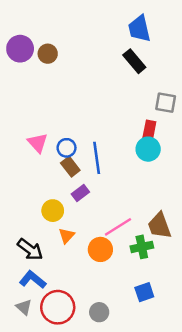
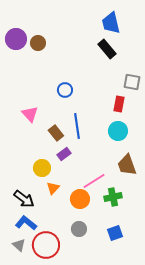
blue circle: (67, 148) -> (65, 90), moved
cyan circle: (148, 149) -> (118, 131), moved
brown trapezoid: (159, 226) -> (127, 165), moved
gray circle: (99, 312) -> (79, 229), moved

